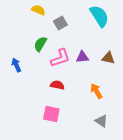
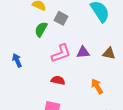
gray square: (60, 23) -> (61, 18), turned -32
green semicircle: (40, 44) -> (41, 29), moved

